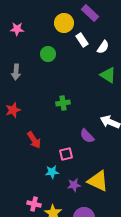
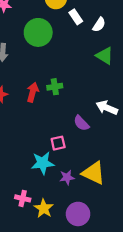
green circle: (48, 54) -> (38, 32), size x1.6
red arrow: (34, 140) -> (33, 92), moved, turned -132
cyan star: (52, 172) -> (43, 163), size x1.5

